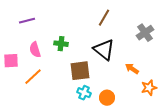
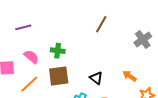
pink semicircle: (35, 50) -> (31, 57), turned 147
black triangle: (104, 50) -> (96, 78), moved, size x0.6
brown square: (80, 71) -> (59, 76), moved

